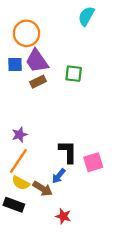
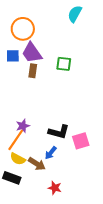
brown rectangle: (38, 82) -> (33, 71), turned -56
purple star: (20, 135) -> (23, 126), moved
black L-shape: (68, 152) -> (59, 132), turned 105

